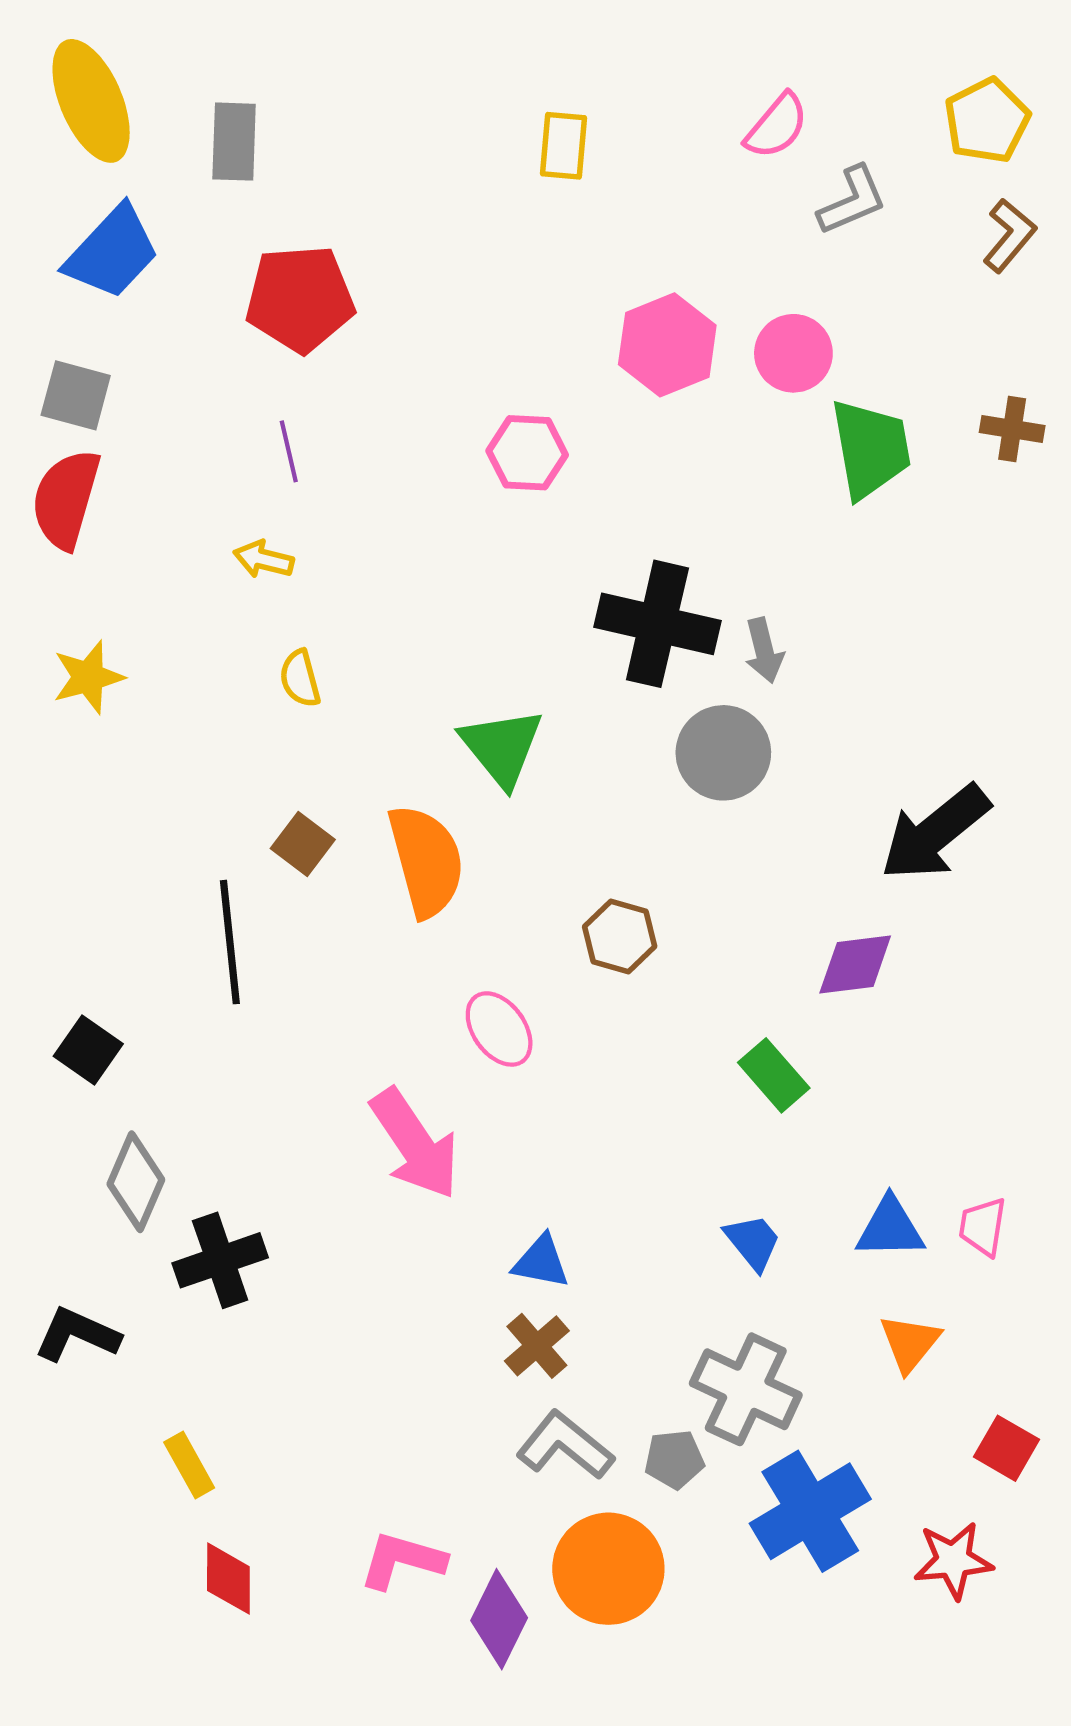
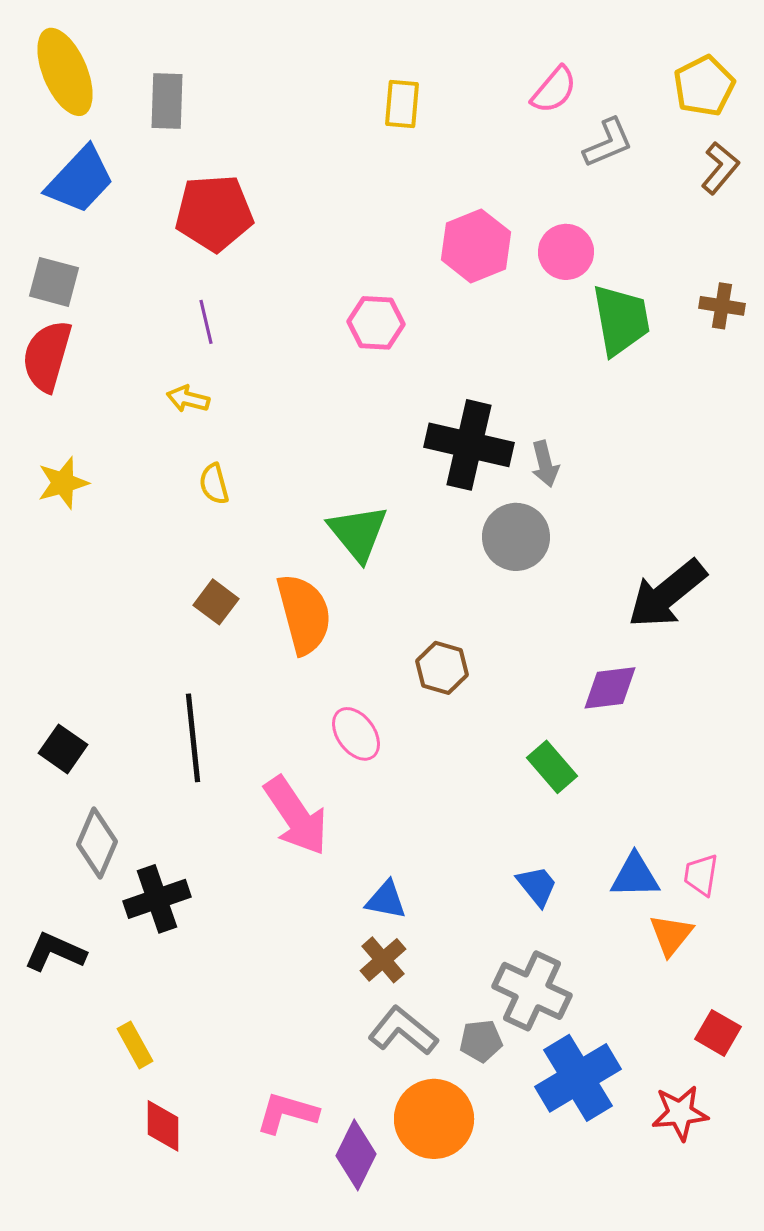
black line: (230, 942) -> (193, 738), moved
orange triangle: (910, 1343) -> (671, 935), moved

